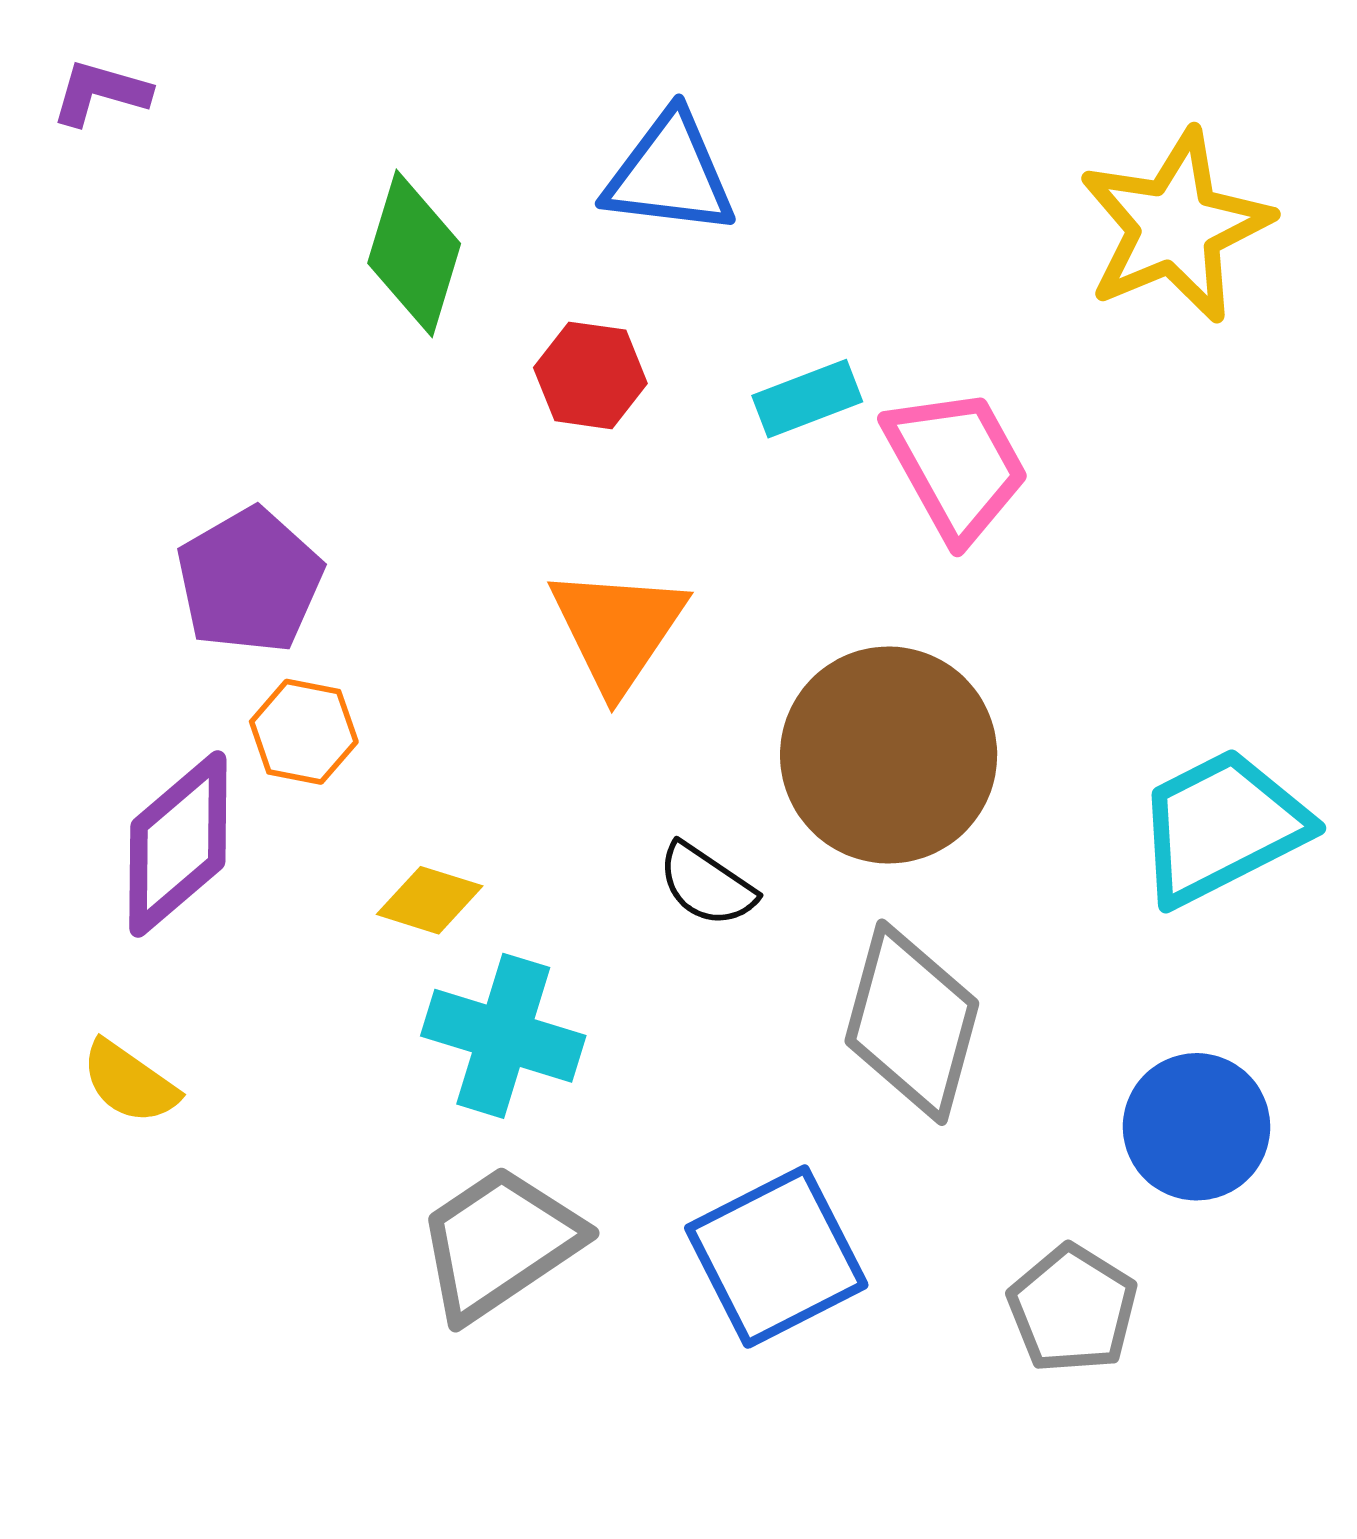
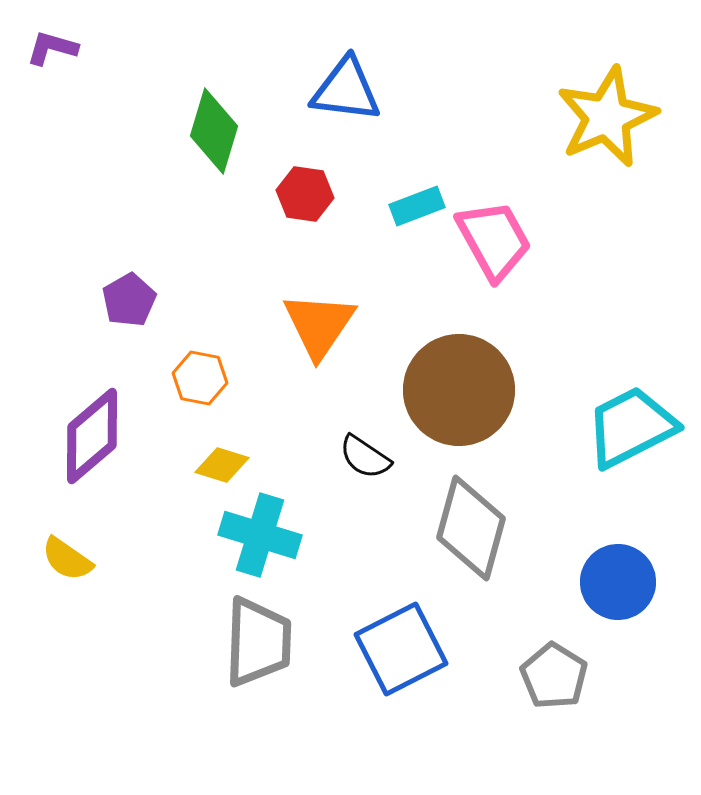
purple pentagon: (250, 581) -> (129, 300), size x0.7
orange hexagon: (304, 732) -> (200, 378), moved
gray trapezoid: (499, 1243) -> (258, 642), turned 126

